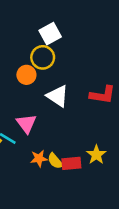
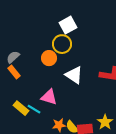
pink triangle: (26, 124) -> (49, 97), turned -36

